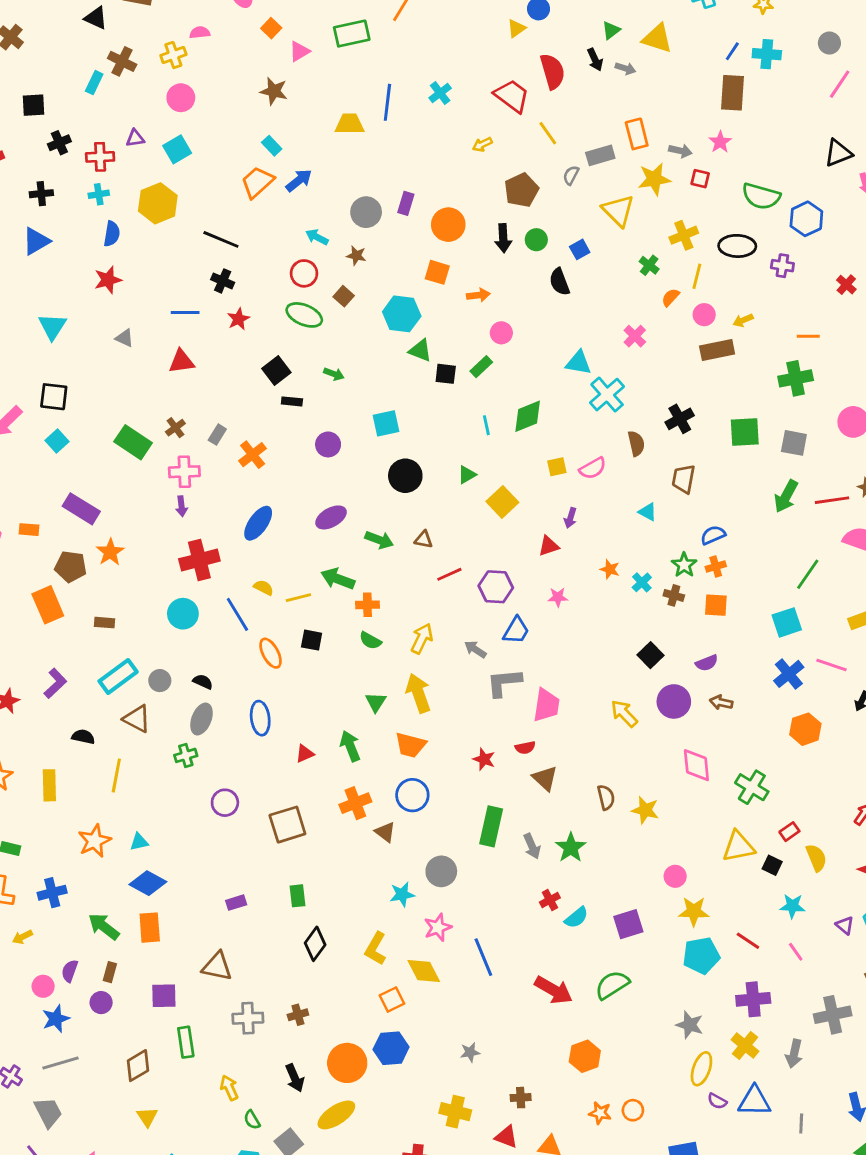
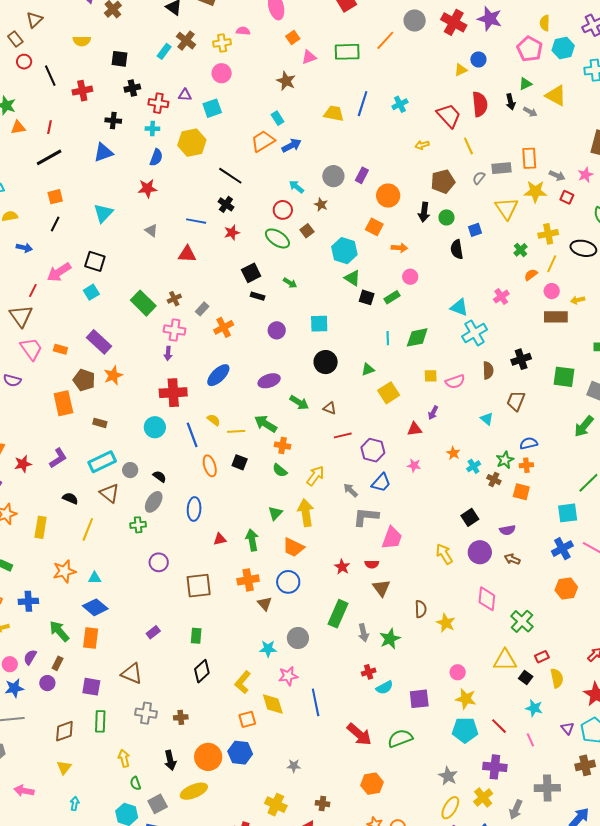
purple rectangle: (236, 903) -> (153, 632), turned -32

